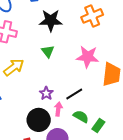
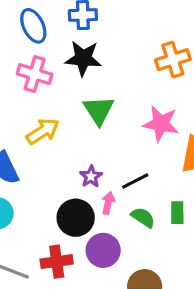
black star: (51, 20) -> (83, 58), moved
green triangle: (48, 51) -> (99, 110), size x1.5
green rectangle: (98, 126) -> (177, 213), moved, turned -40

